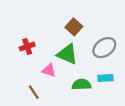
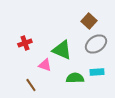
brown square: (74, 27) -> (89, 21), moved

